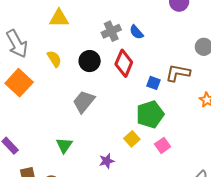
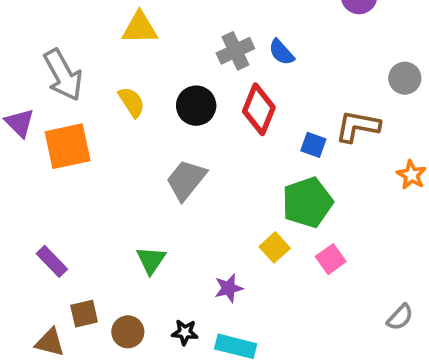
orange square: (19, 83) -> (68, 146), turned 36

